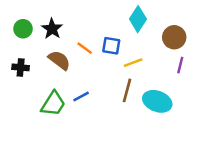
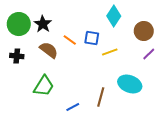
green circle: (23, 29) -> (19, 24), size x1.5
purple line: (180, 65) -> (149, 54), turned 32
brown line: (127, 90) -> (101, 97), moved
blue line: (81, 97) -> (73, 107), moved

